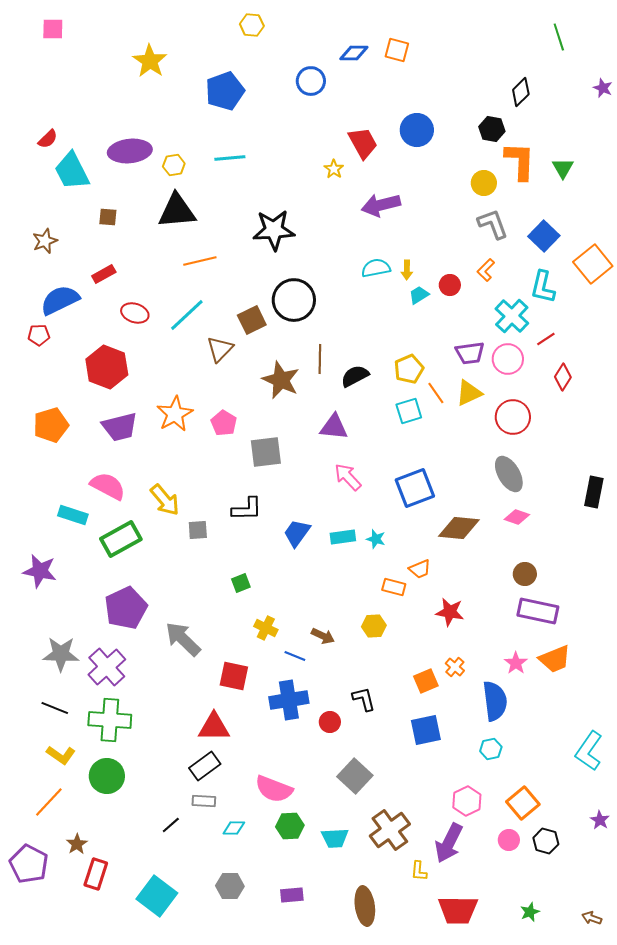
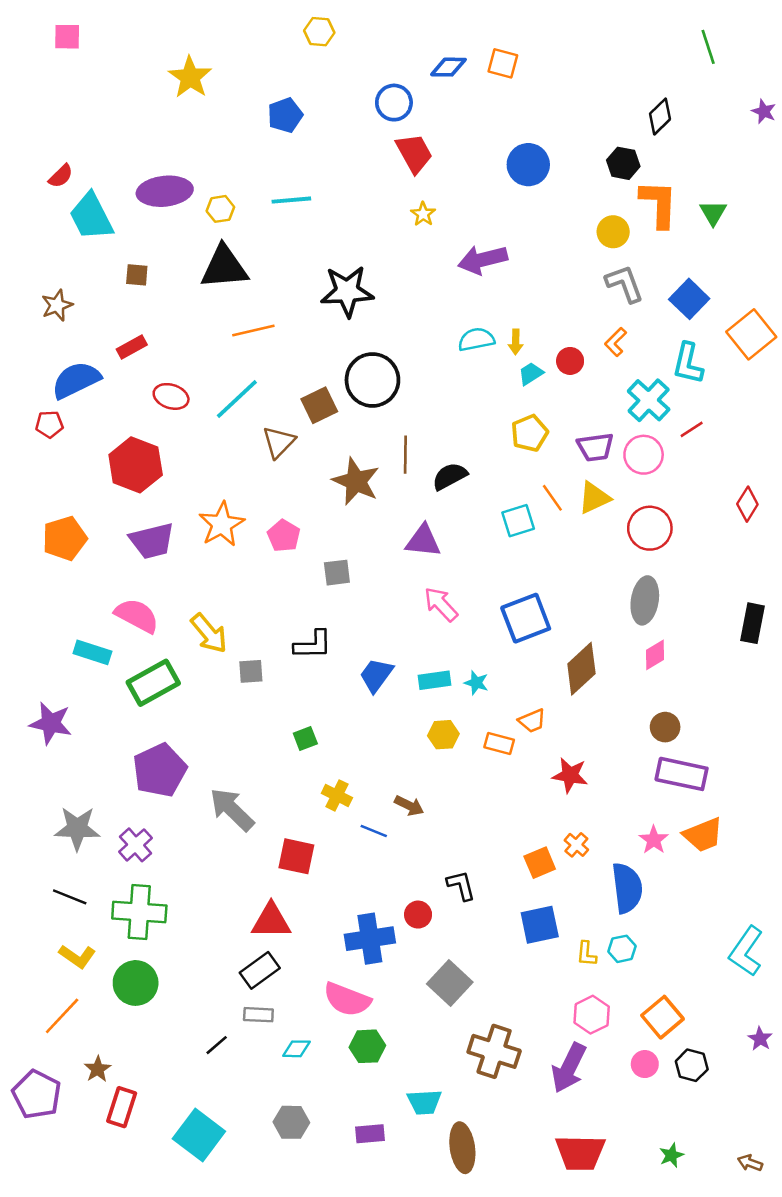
blue pentagon: (225, 91) -> (285, 115), size x0.7
red trapezoid: (363, 143) -> (414, 153), moved
yellow pentagon: (409, 369) -> (530, 433), moved
red diamond: (563, 377) -> (747, 504), moved
gray square: (266, 452) -> (337, 573), size x0.7
gray ellipse: (509, 474) -> (645, 600), turned 39
pink diamond: (517, 517) -> (655, 655), turned -50
brown diamond: (459, 528) -> (581, 669), turned -48
yellow hexagon: (374, 626) -> (443, 735), moved
purple cross: (107, 667) -> (136, 845), size x0.7
blue cross: (289, 700) -> (370, 939), moved
brown cross: (390, 830) -> (494, 1051), turned -36
cyan trapezoid: (335, 838) -> (424, 1102), moved
yellow L-shape: (419, 871) -> (587, 954), moved

